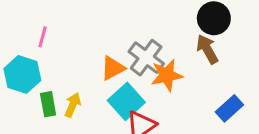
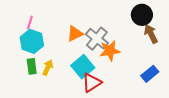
brown arrow: (207, 49) -> (151, 34), moved
orange triangle: (113, 68) -> (75, 34), moved
cyan hexagon: (22, 74) -> (32, 41), moved

